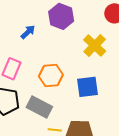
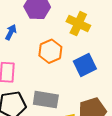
orange hexagon: (51, 76) -> (50, 51), moved

